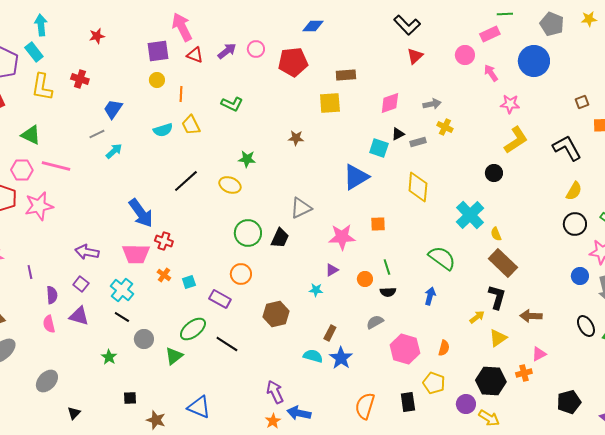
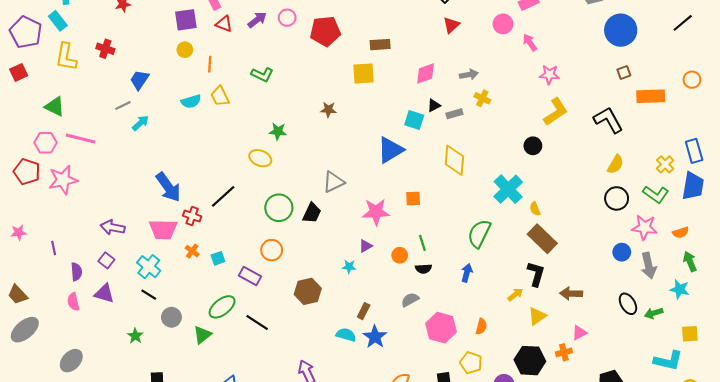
blue circle: (534, 61) -> (621, 30), moved
black line: (186, 181) -> (223, 196), moved
green semicircle: (442, 258) -> (479, 234), turned -100

